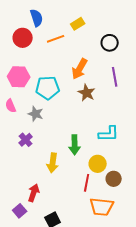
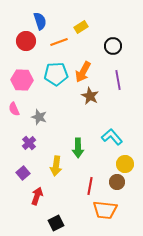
cyan pentagon: (48, 88) -> (56, 74), moved
cyan L-shape: (109, 134) -> (112, 137), turned -130
yellow circle: (98, 164) -> (125, 164), moved
purple square: (20, 211) -> (23, 173), moved

